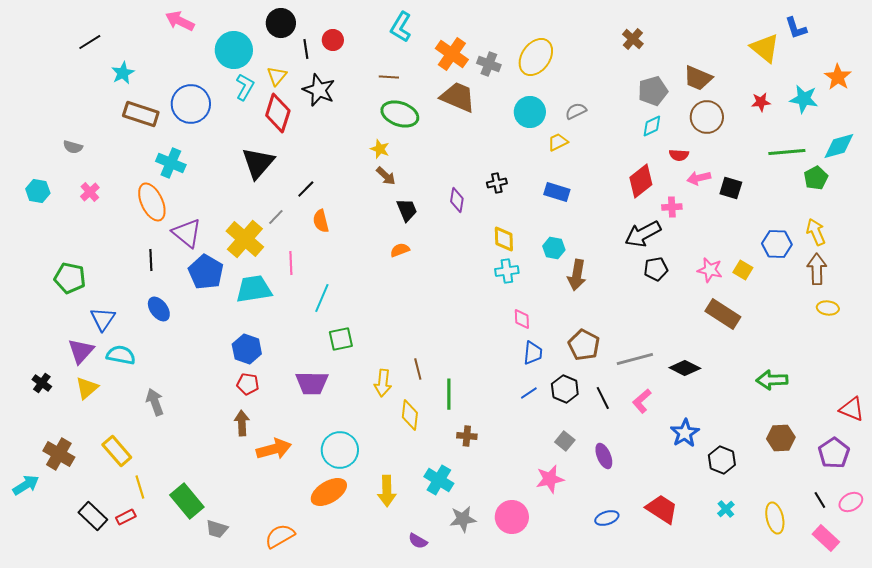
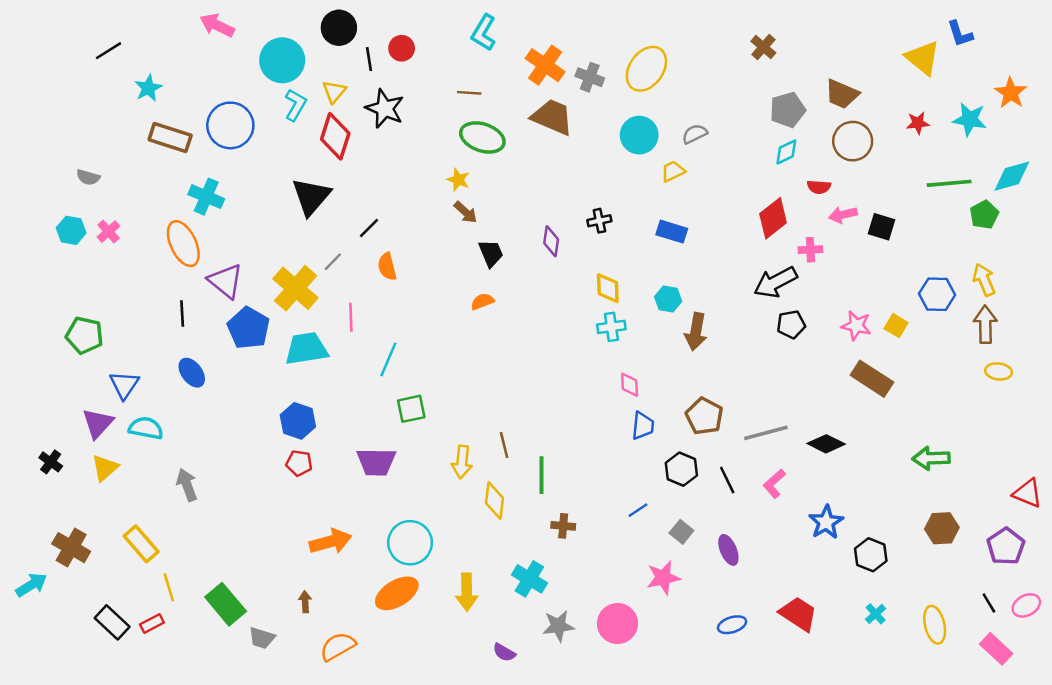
cyan hexagon: (38, 191) -> (71, 230), moved
blue line: (529, 393) -> (638, 510), moved
brown arrow: (242, 423) -> (305, 602), moved, size x0.7

